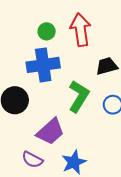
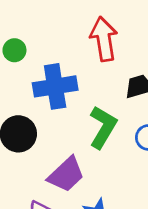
green circle: (47, 31) -> (14, 50), moved

